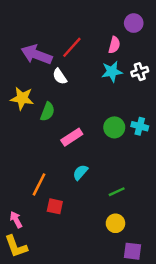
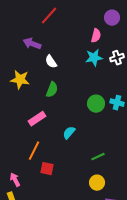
red line: (72, 47) -> (49, 16), moved
purple arrow: (37, 55) -> (32, 44), size x0.7
green semicircle: (48, 112) -> (52, 90), moved
pink rectangle: (72, 137) -> (37, 119), moved
cyan semicircle: (80, 172) -> (69, 133), moved

